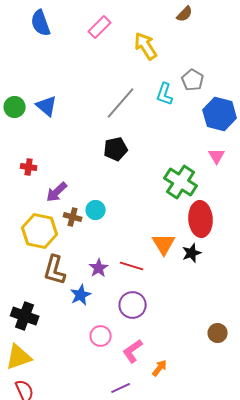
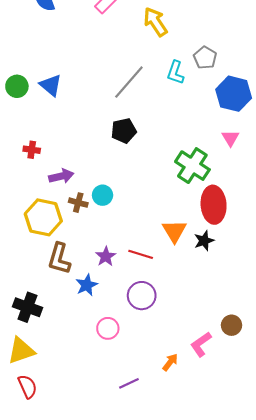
purple arrow: (57, 192) -> (61, 176), turned -150
pink L-shape: (133, 351) -> (201, 344), moved

